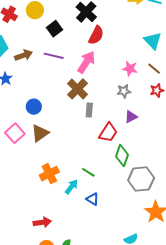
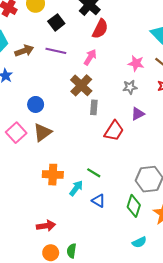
pink arrow: (86, 62) -> (90, 57), size x0.7
green diamond: (122, 156) -> (134, 206), moved
orange cross: (49, 174) -> (53, 175), turned 30

